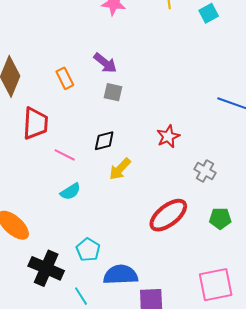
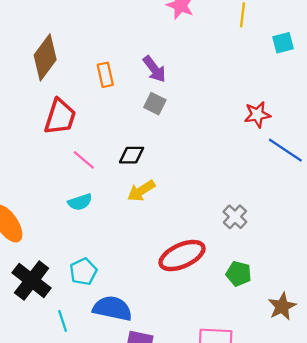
red star: (168, 136) -> (257, 115), moved

